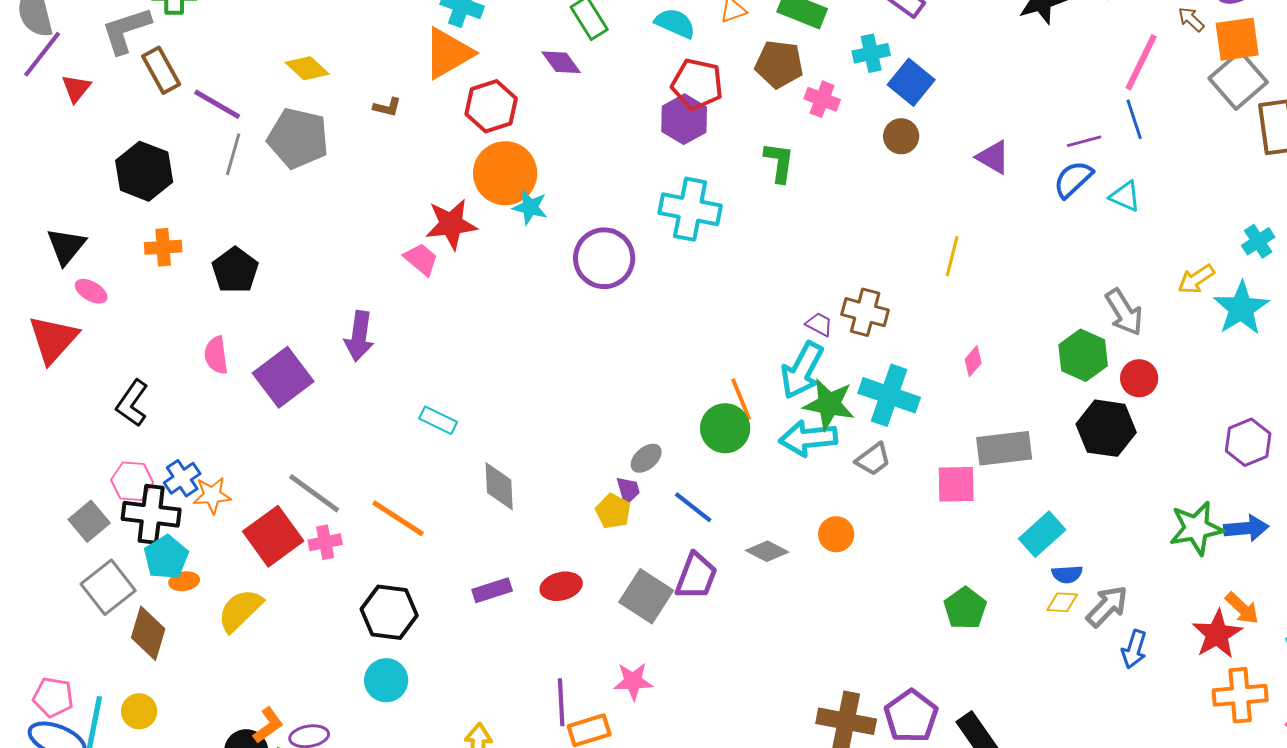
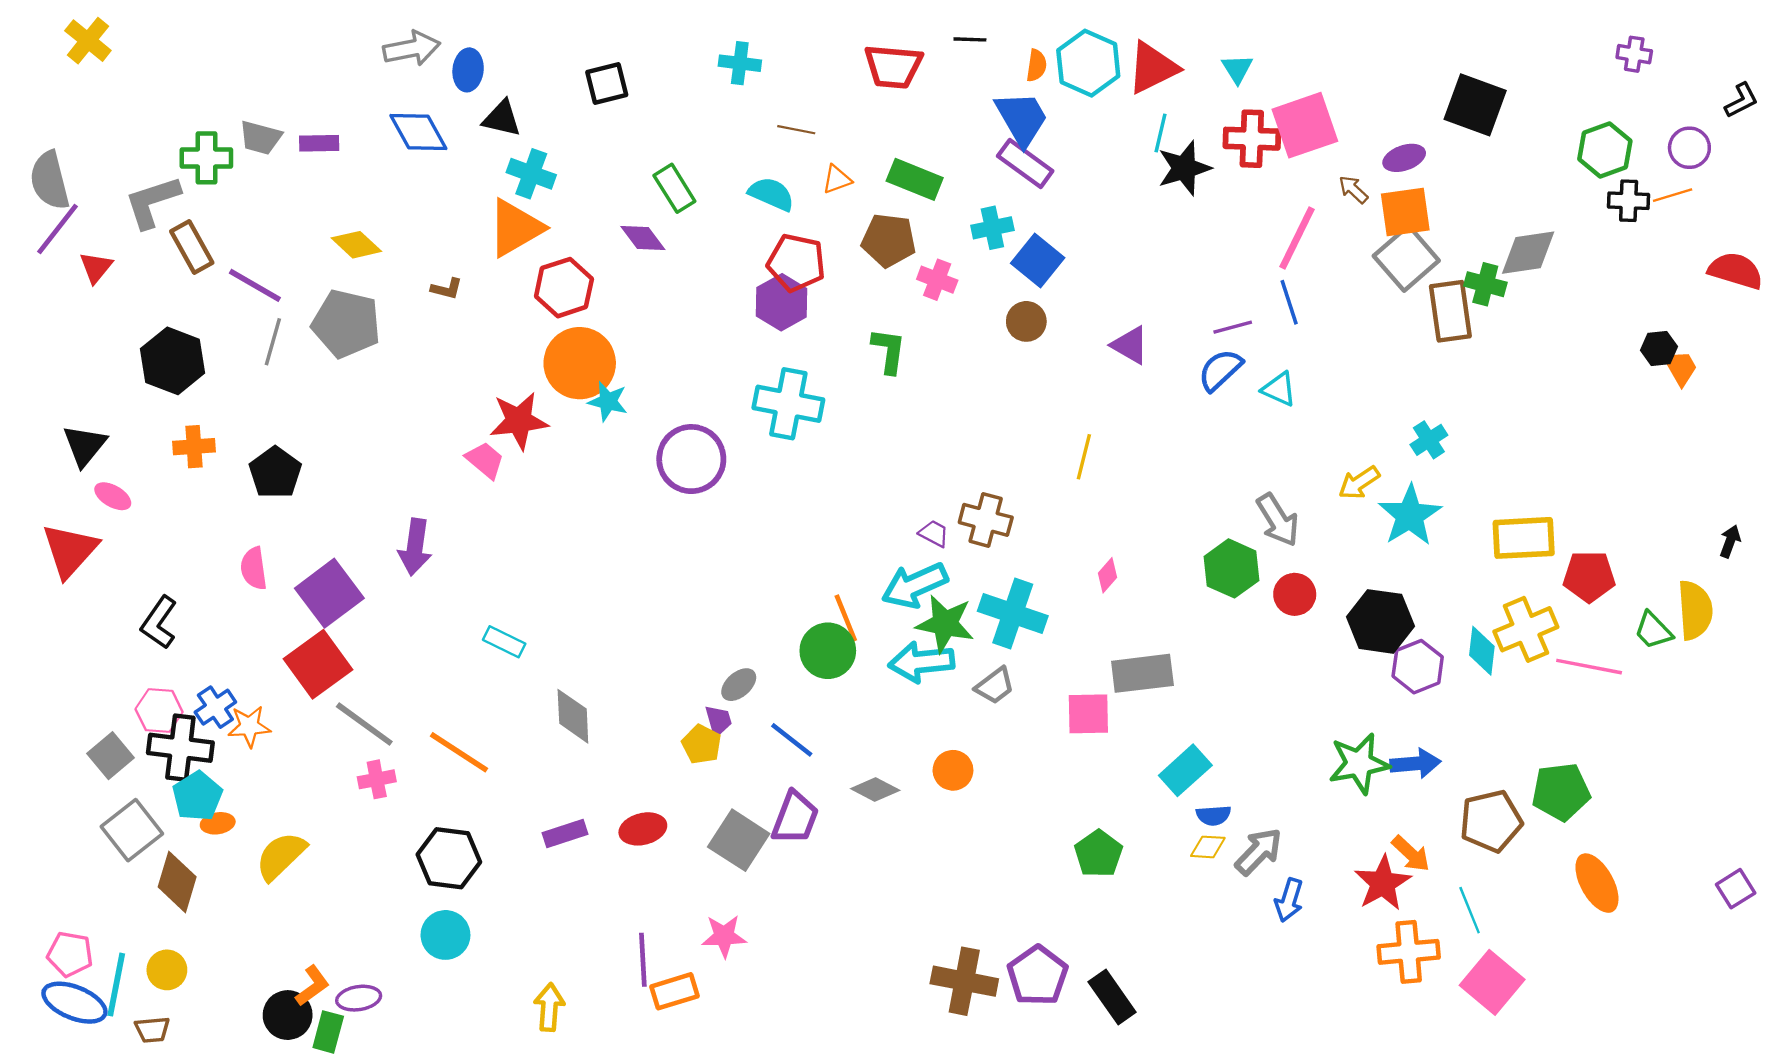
cyan arrow: (802, 370) -> (915, 585), turned 38
black hexagon: (1106, 428) -> (1380, 621), moved
red square: (273, 536) -> (318, 664), moved

